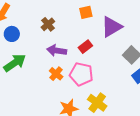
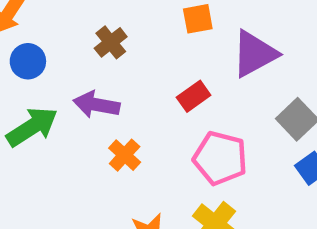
purple arrow: (57, 51) -> (96, 105), moved
pink pentagon: (81, 74) -> (220, 158), moved

